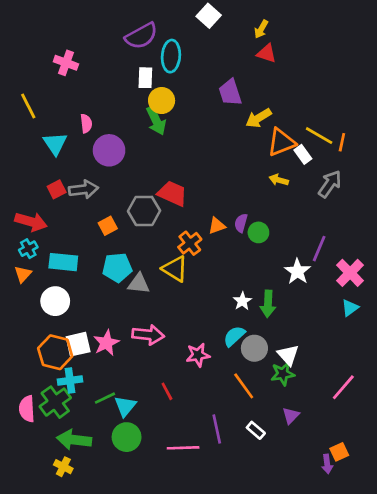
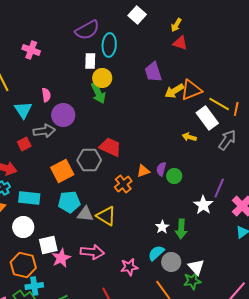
orange triangle: (281, 142) -> (191, 90), moved
white rectangle: (303, 154) -> (207, 118), size x1.6
gray arrow: (83, 189) -> (44, 131), moved
orange square: (108, 226) -> (62, 171), size x1.6
yellow triangle: (175, 269) -> (106, 216), moved
white square: (78, 344) -> (48, 245), moved

